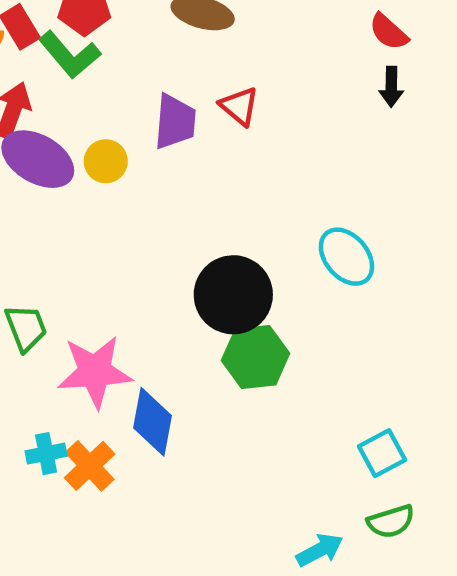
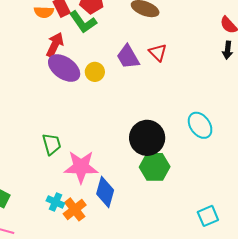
purple trapezoid: (175, 122) -> (128, 57), turned 140
cyan cross: (46, 454) -> (55, 202), turned 30

